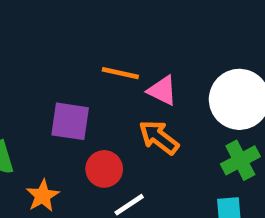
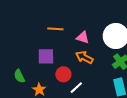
orange line: (120, 73) -> (55, 29), moved

